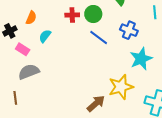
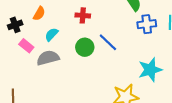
green circle: (93, 14) -> (85, 47), moved
blue cross: (129, 30) -> (147, 24), moved, turned -36
gray semicircle: (29, 72) -> (48, 58), moved

